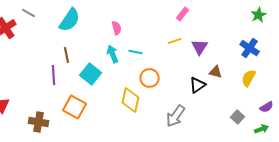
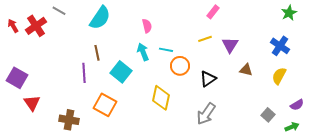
orange circle: (150, 78) -> (180, 66), moved
black triangle: (198, 85) -> (208, 79), moved

